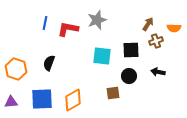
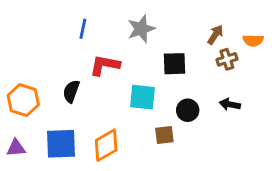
blue line: (45, 23) -> (83, 29), moved
red L-shape: (68, 29) -> (105, 65), moved
black square: (131, 50) -> (175, 64), moved
cyan square: (102, 56) -> (143, 97), moved

